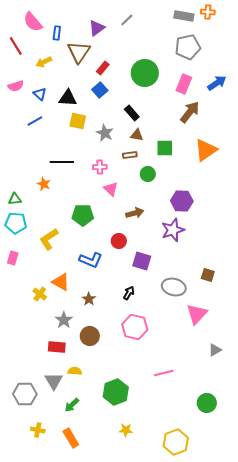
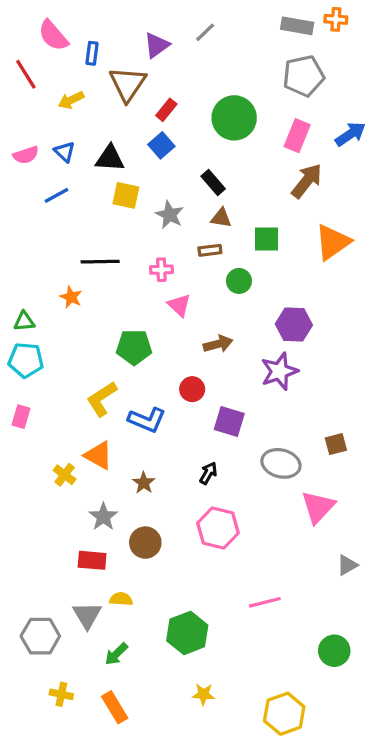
pink semicircle: (16, 86) -> (26, 155), moved
yellow L-shape: (49, 239) -> (102, 399), moved
brown square: (208, 275) -> (336, 444), turned -32

